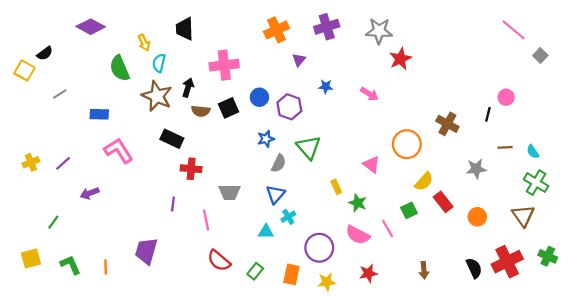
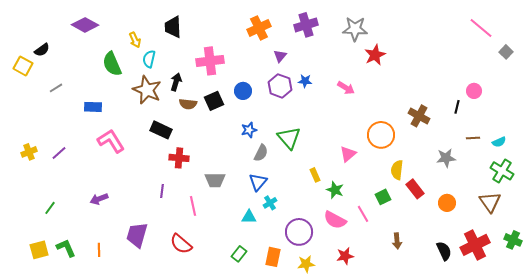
purple hexagon: (289, 107) -> (280, 86), moved
cyan semicircle: (533, 152) -> (499, 142), turned -80
pink triangle: (372, 164) -> (348, 154), turned 42
yellow semicircle: (424, 182) -> (397, 170), turned 144
purple arrow: (90, 193) -> (99, 199), moved
yellow square: (31, 258) -> (39, 250), moved
red semicircle: (219, 261) -> (181, 244), moved
brown arrow: (424, 270) -> (397, 241), moved

